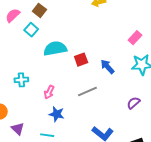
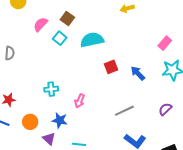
cyan semicircle: (55, 49) -> (92, 40), moved
gray line: (87, 92) -> (124, 111), moved
blue star: (57, 114) -> (60, 120), moved

